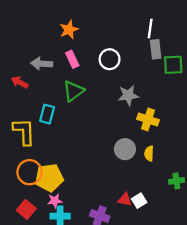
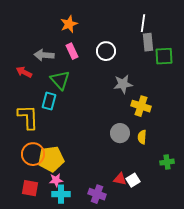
green triangle: (73, 91) -> (60, 80), moved, turned -35
red square: (26, 209) -> (30, 188), turned -30

